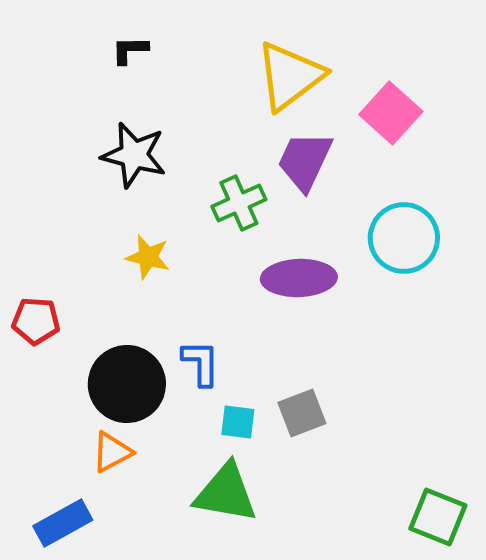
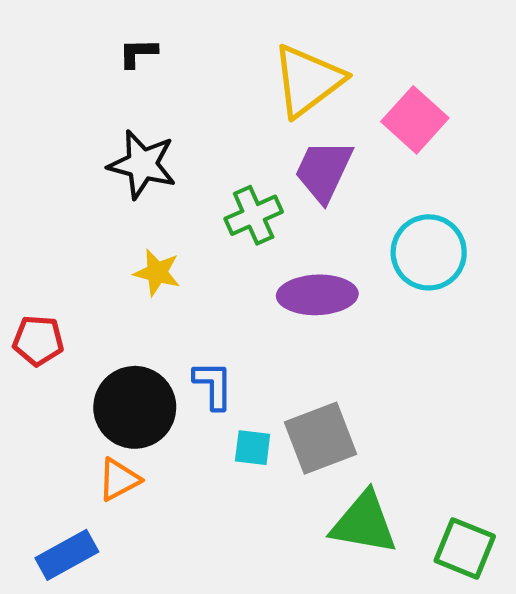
gray square: (302, 413) -> (320, 438), size x1.4
green triangle: (226, 493) -> (364, 523), moved

